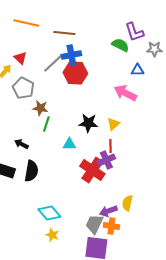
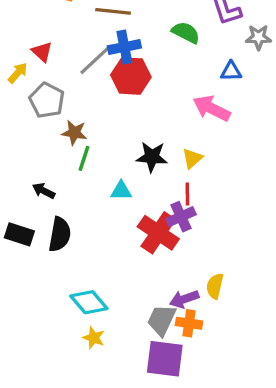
green semicircle: (120, 45) -> (186, 32), moved

